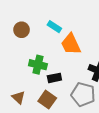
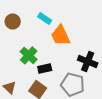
green cross: (38, 65) -> (29, 55), turned 30

